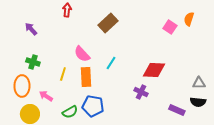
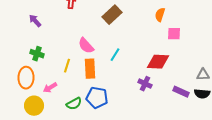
orange semicircle: (189, 19) -> (160, 15), moved
pink square: (170, 27) -> (174, 34), moved, turned -32
pink arrow: (46, 96) -> (50, 88), turned -64
purple rectangle: (177, 110) -> (181, 92), moved

